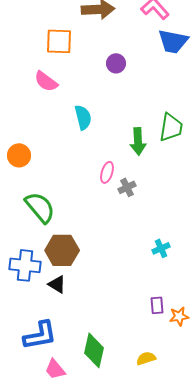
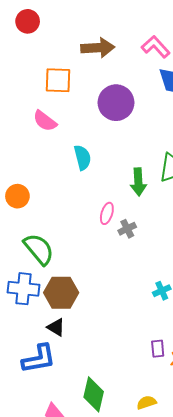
purple circle: (116, 63) -> (116, 103), size x1.8
blue cross: (25, 265) -> (24, 289), moved
blue L-shape: (40, 335) -> (39, 359), moved

